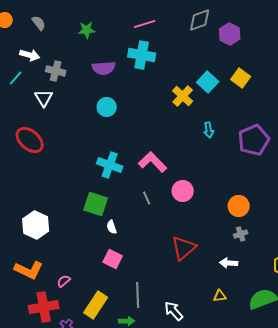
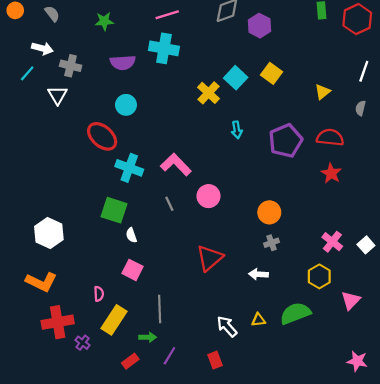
red ellipse: (30, 140) -> (102, 136), moved
pink semicircle: (64, 281) -> (99, 294), moved, turned 128
yellow triangle: (220, 296) -> (258, 320), moved
white arrow: (174, 311) -> (227, 326), moved

